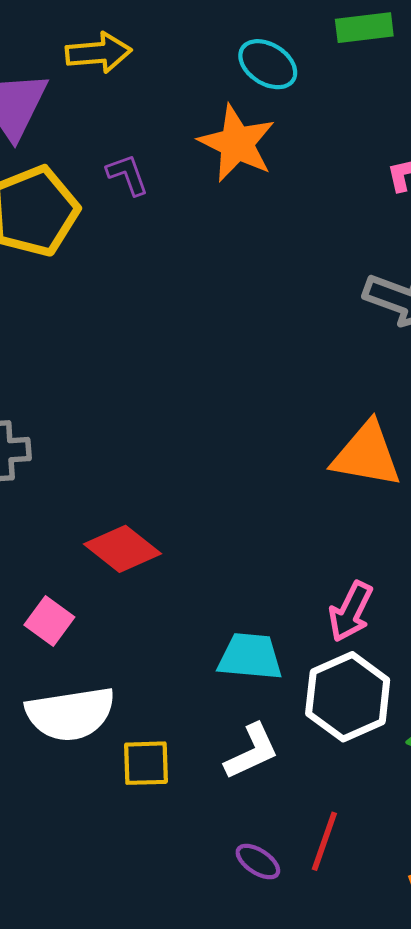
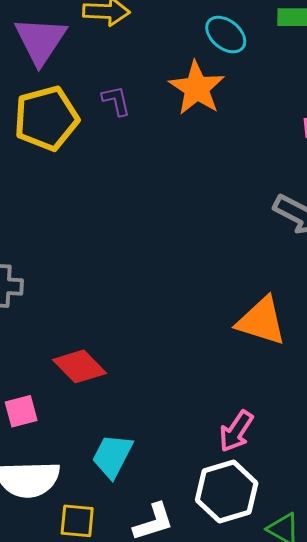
pink square: (49, 621) -> (21, 411), turned 32
cyan trapezoid: (250, 657) -> (112, 456), moved, turned -75

